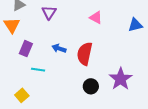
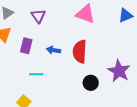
pink triangle: (96, 18) -> (85, 14), size x1.5
purple rectangle: (26, 49) -> (26, 46), moved

